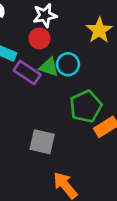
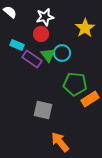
green triangle: (49, 67) -> (48, 55), turned 35
green pentagon: (86, 106) -> (75, 84), turned 30

